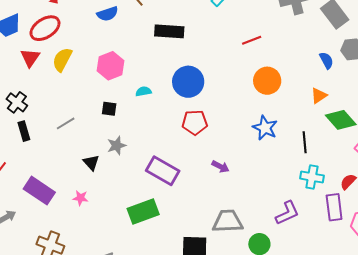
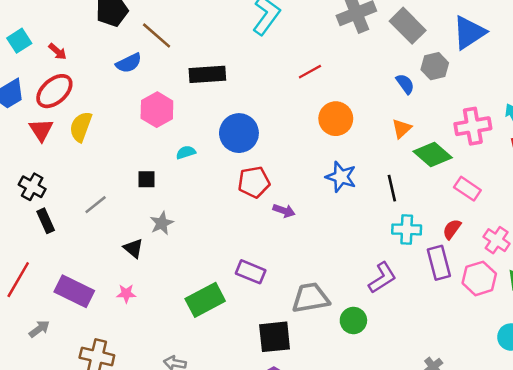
pink hexagon: (110, 66) -> (157, 110), moved
purple arrow: (220, 167) -> (284, 211), moved
purple rectangle: (163, 171) -> (251, 272), moved, size x0.7

